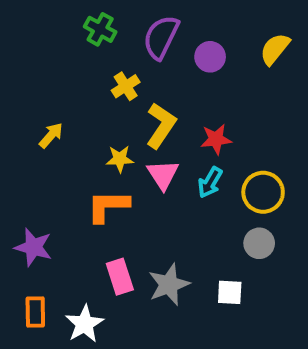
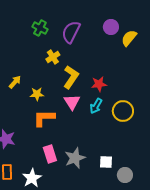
purple circle: (210, 57) -> (111, 27), moved
yellow star: (120, 159) -> (37, 94), moved
gray circle: (259, 243) -> (125, 175), moved

